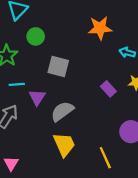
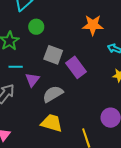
purple rectangle: (108, 89) -> (76, 67), moved, size x1.5
yellow trapezoid: (64, 145) -> (52, 123), turned -55

